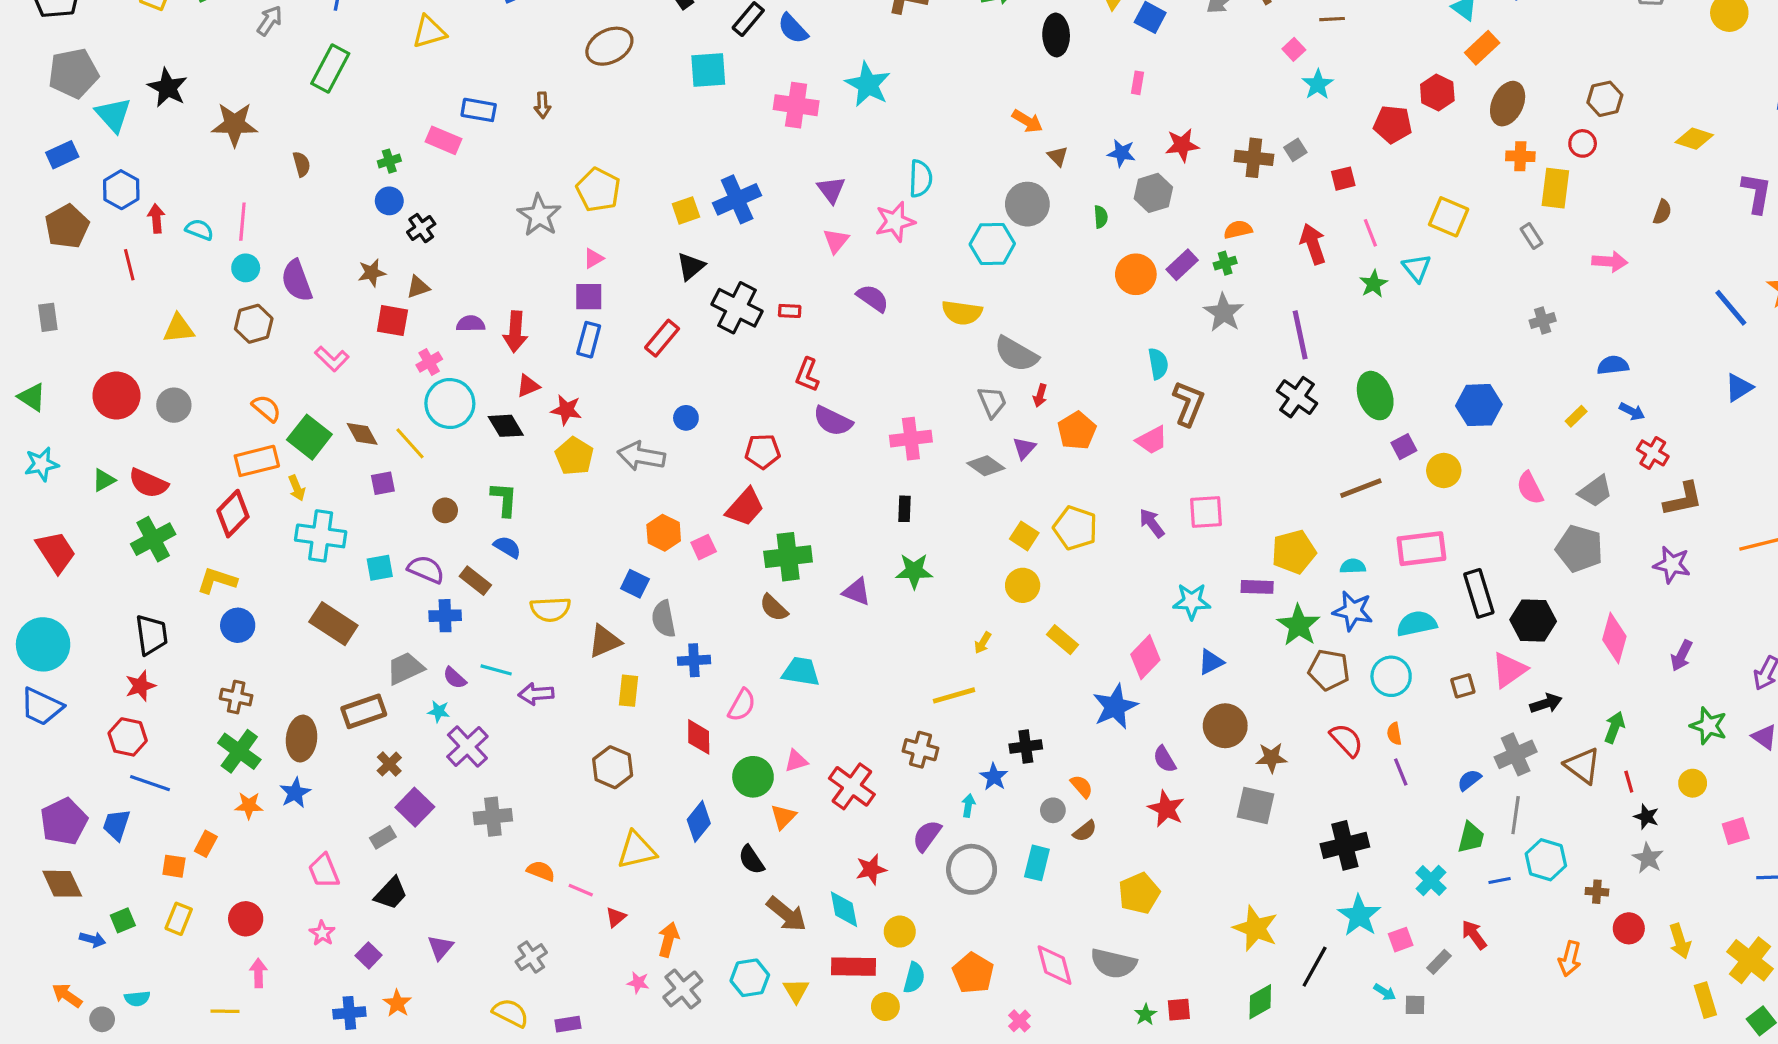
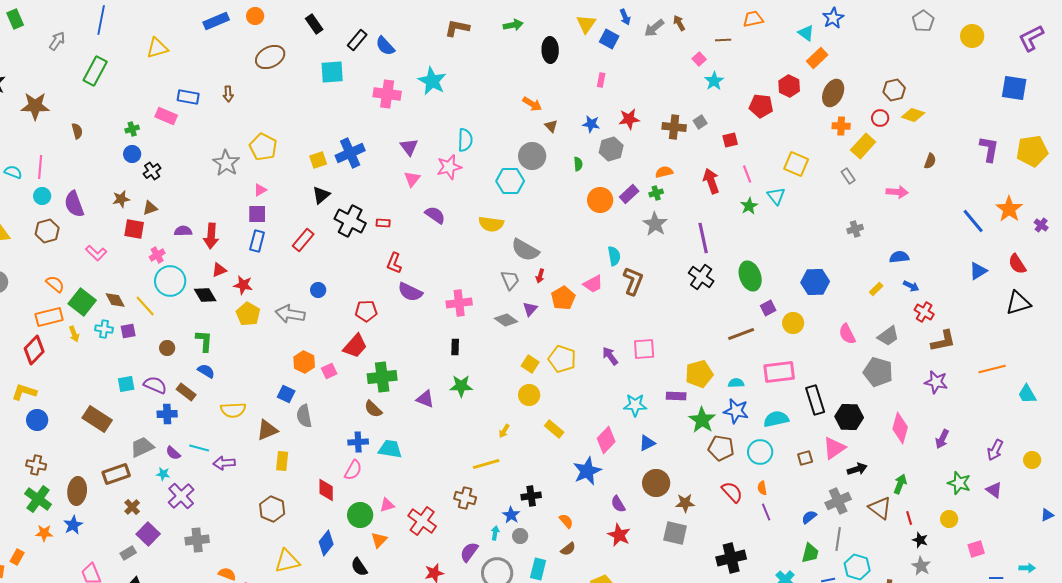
yellow diamond: (1694, 139) -> (913, 115), moved
yellow rectangle: (1555, 188) -> (863, 146), turned 35
pink trapezoid: (1152, 440) -> (593, 284), moved
cyan cross: (321, 536) -> (104, 329), moved, size x0.6
blue cross: (694, 660) -> (358, 442), moved
gray circle: (1053, 810) -> (520, 536), moved

